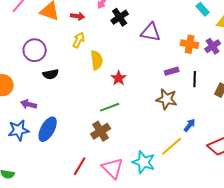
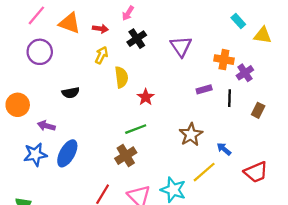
black cross: (120, 17) -> (137, 39), moved
purple triangle: (151, 32) -> (181, 46), turned 45
purple cross: (213, 46) -> (245, 73), moved
purple circle: (35, 50) -> (40, 52), moved
brown star: (167, 99) -> (191, 135), moved, turned 30
blue arrow: (190, 125) -> (224, 149), turned -88

